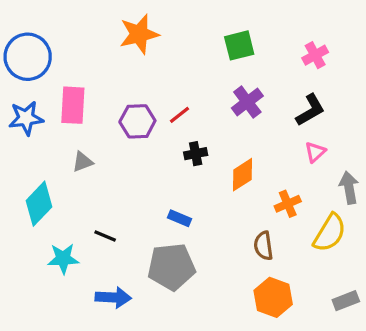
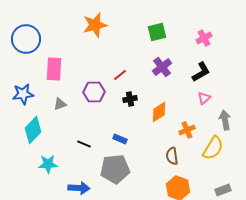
blue star: (26, 118) -> (23, 94), moved
purple hexagon: (137, 121) -> (94, 92), moved
black line: (105, 236) -> (84, 144), moved

